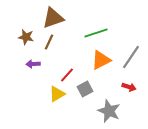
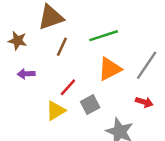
brown line: (49, 42) -> (62, 47), moved

